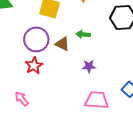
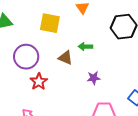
purple circle: (36, 39) -> (26, 57), moved

